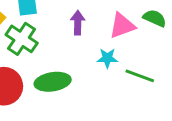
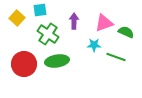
green semicircle: (155, 18) -> (126, 32), moved
green cross: (22, 39) -> (48, 34), moved

